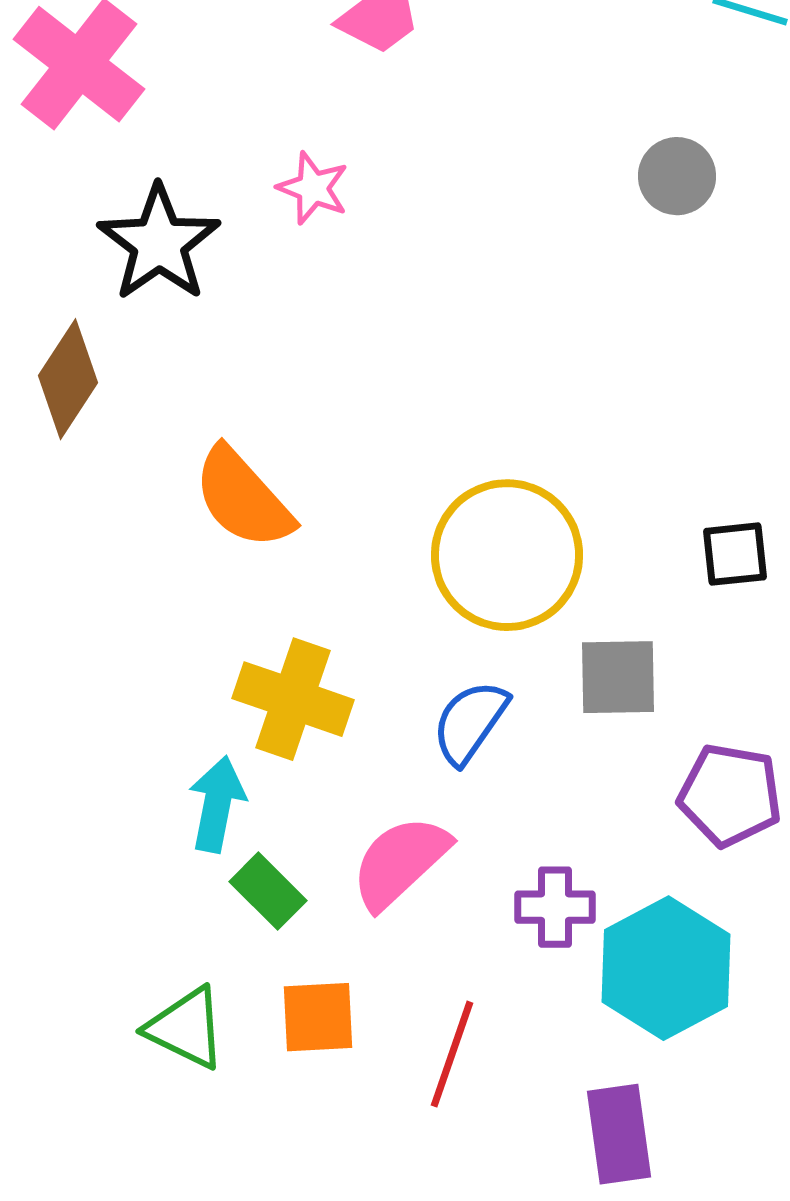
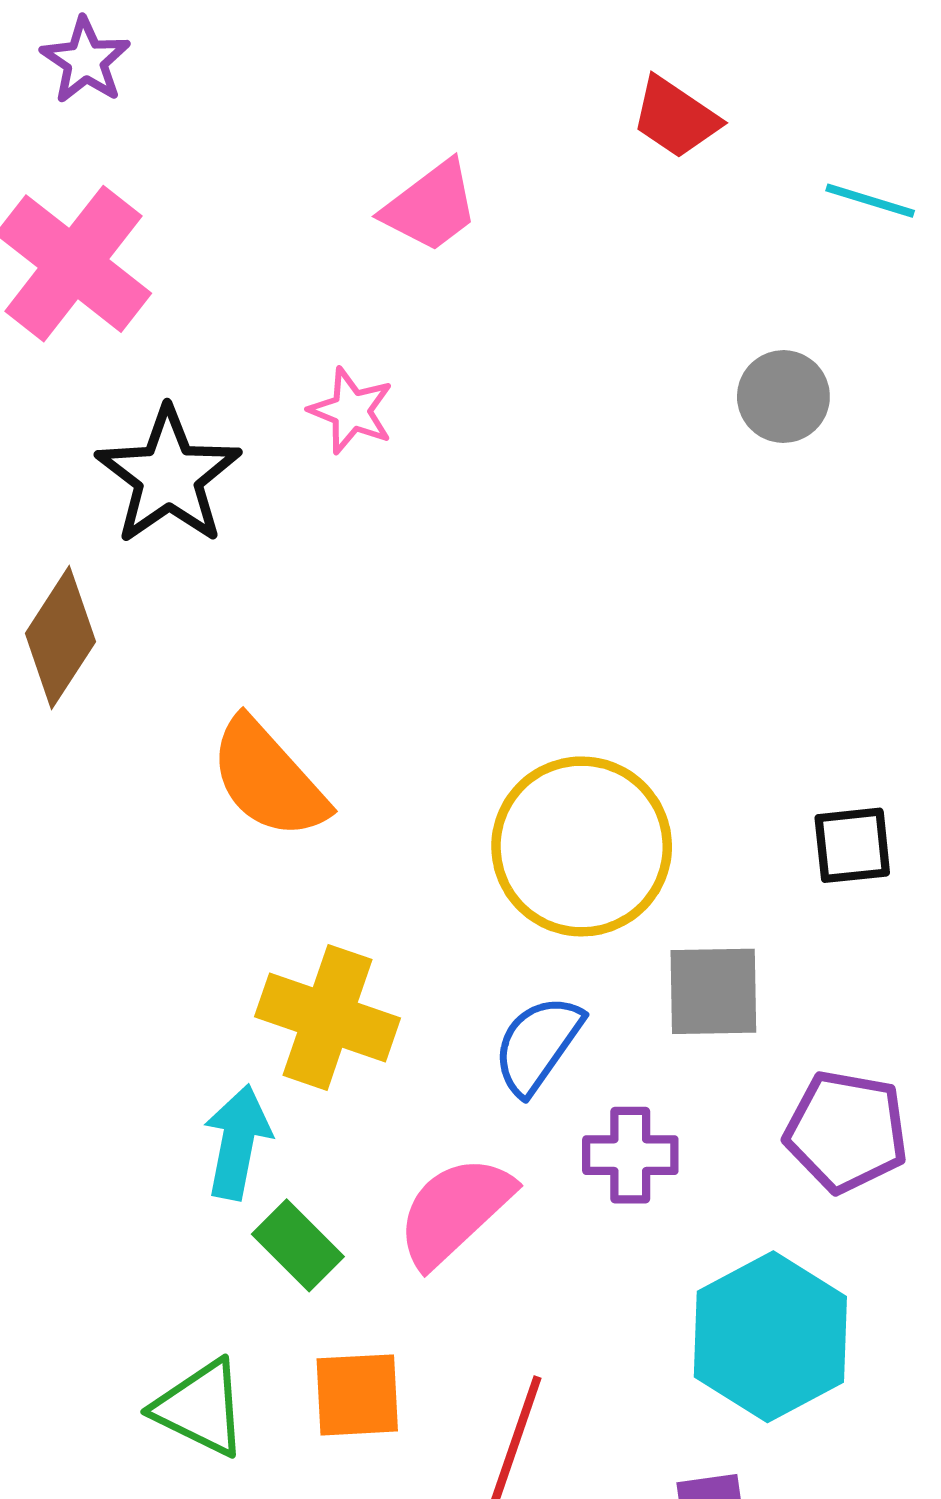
purple cross: (555, 907) -> (630, 1155), moved

